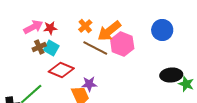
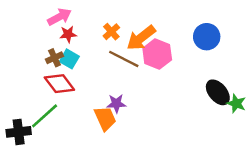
pink arrow: (33, 27) -> (59, 17), moved
red diamond: (61, 70) -> (59, 84), moved, turned 30
black ellipse: (171, 75) -> (218, 92), turned 55

